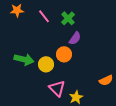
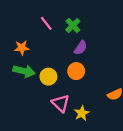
orange star: (17, 10) -> (22, 48), moved
orange circle: (64, 54) -> (76, 71), moved

